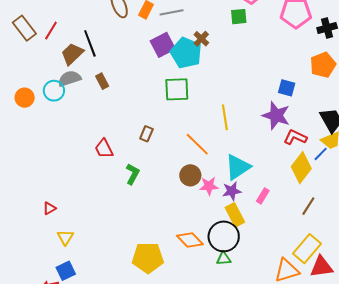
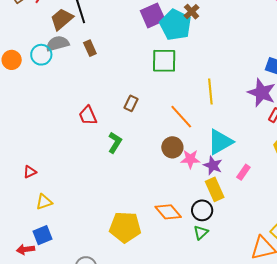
purple star: (232, 191) -> (213, 165), turned 30
black circle: (224, 236) -> (202, 210), size x0.7
yellow triangle: (65, 237) -> (44, 202), turned 36
green triangle: (224, 259) -> (201, 233), turned -42

